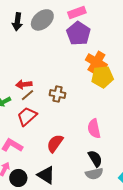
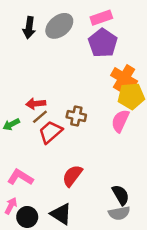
red trapezoid: (27, 116) -> (51, 132), moved
pink semicircle: (94, 129) -> (120, 121), moved, turned 36

